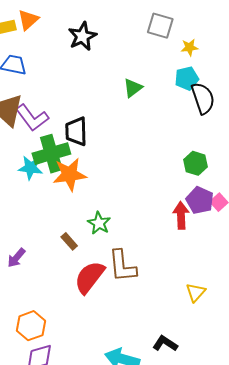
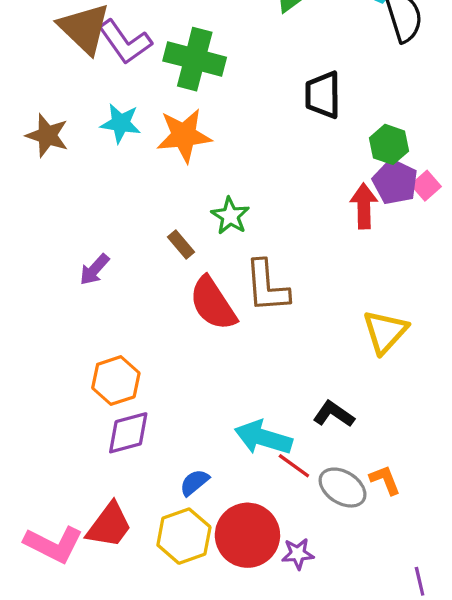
black trapezoid: (76, 131) -> (323, 95), moved
green cross: (51, 154) -> (195, 59), moved, turned 30
green hexagon: (195, 163) -> (389, 144), moved
red semicircle: (89, 277) -> (213, 304), turned -72
yellow triangle: (196, 292) -> (385, 332), size x1.4

